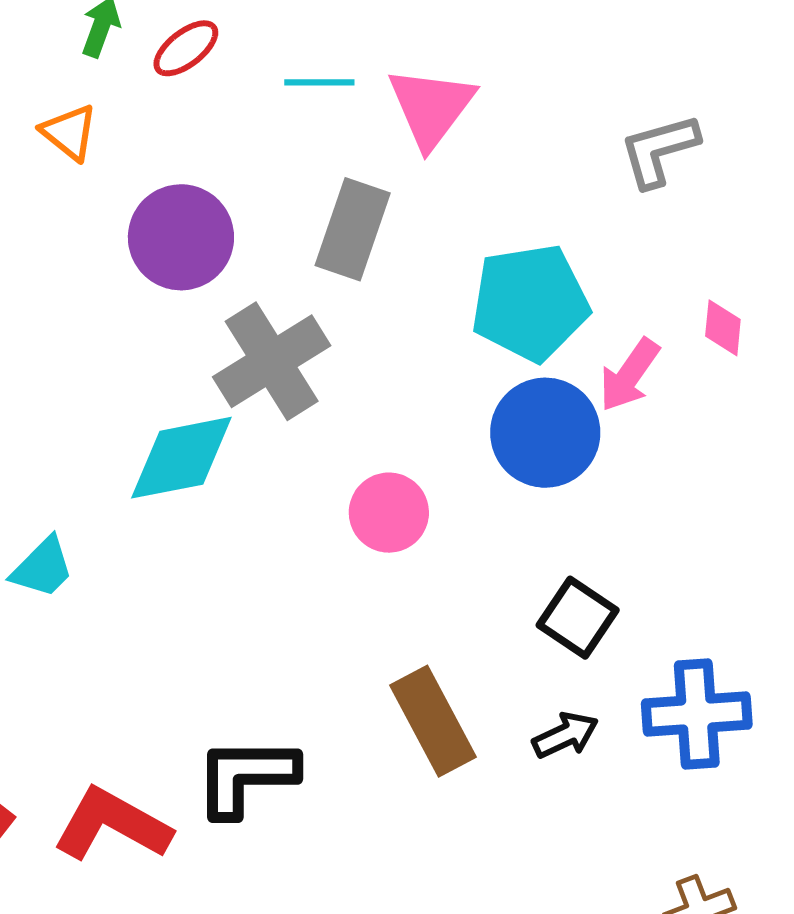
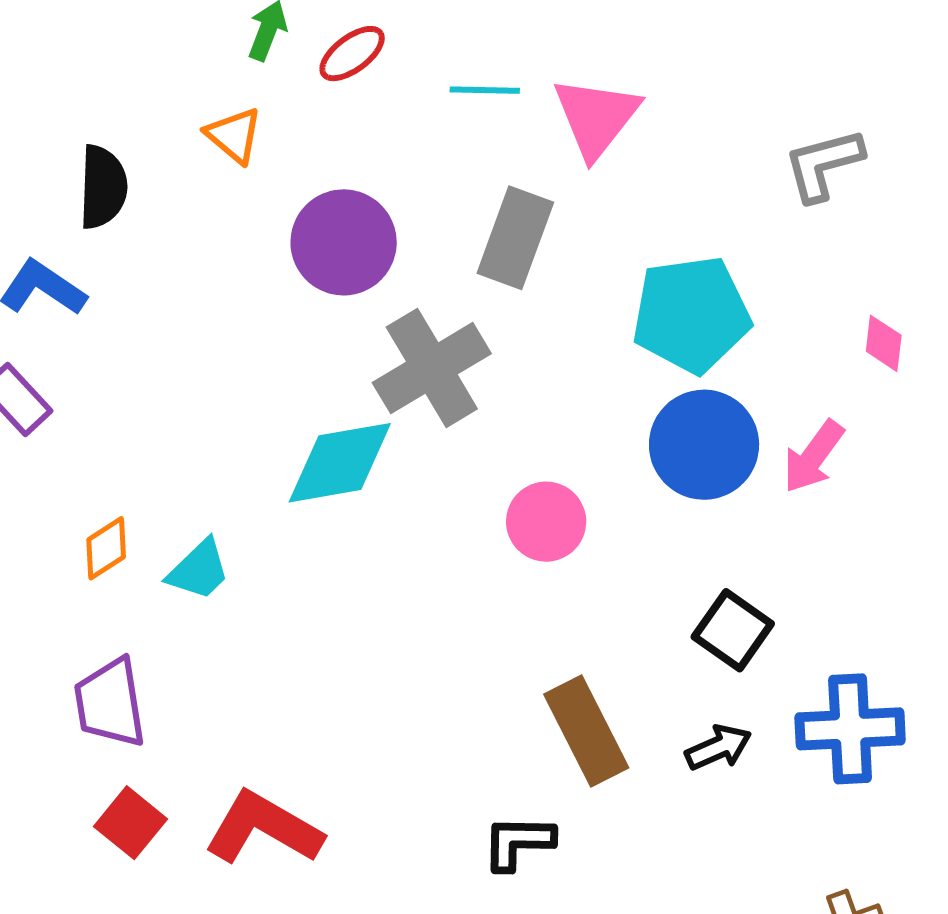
pink arrow: (629, 375) -> (813, 457), moved
black L-shape: (246, 776) -> (518, 842), moved, size x0.7

